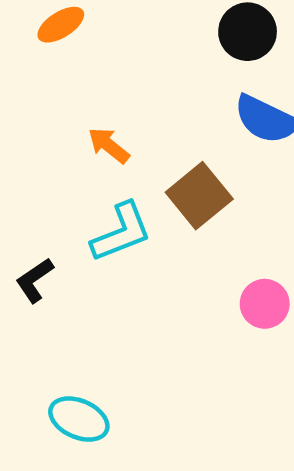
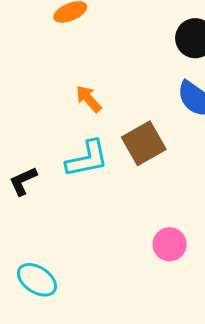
pink circle: (265, 304) -> (170, 244), moved

